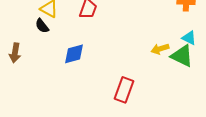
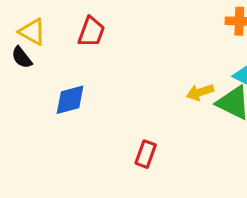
red rectangle: (124, 90) -> (146, 154), size x0.7

